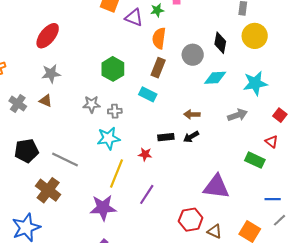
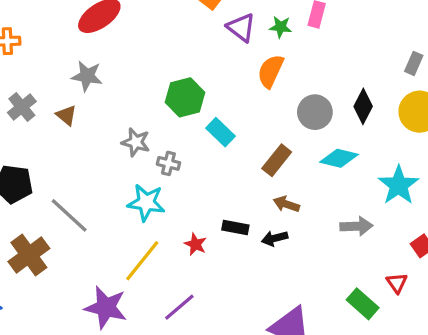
brown rectangle: (158, 68) -> (277, 160), moved
cyan star: (255, 83) -> (399, 185), turned 30
cyan rectangle: (148, 94) -> (220, 132), moved

